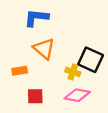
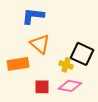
orange rectangle: (20, 71) -> (18, 64), size x1.5
red square: (35, 96) -> (42, 87), moved

